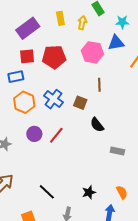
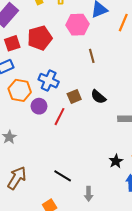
brown square: (80, 103) -> (74, 96), moved, turned -32
purple circle: (34, 134) -> (39, 106), moved
black star: (89, 192) -> (116, 161), moved

